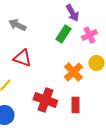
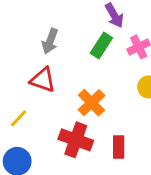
gray arrow: (17, 25) -> (50, 41), moved, turned -96
orange cross: (73, 72) -> (91, 103), moved

